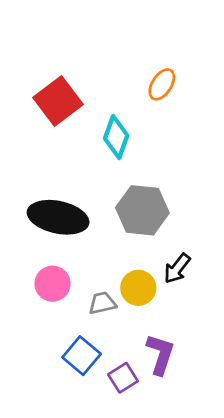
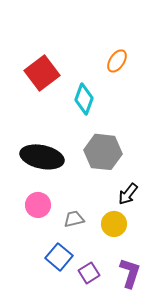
yellow circle: (138, 288) -> (114, 224), moved
purple L-shape: (160, 354) -> (130, 273), moved

